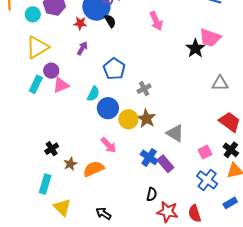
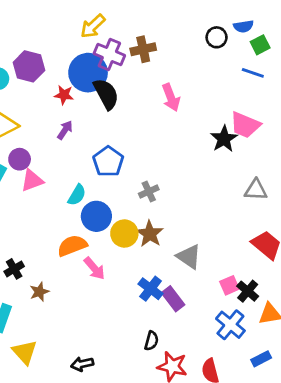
black semicircle: (110, 21) -> (106, 94), size x1.6
black cross: (231, 150) -> (248, 291), moved
orange semicircle: (94, 169) -> (72, 246), moved
black arrow: (104, 213) -> (82, 364), turned -49

